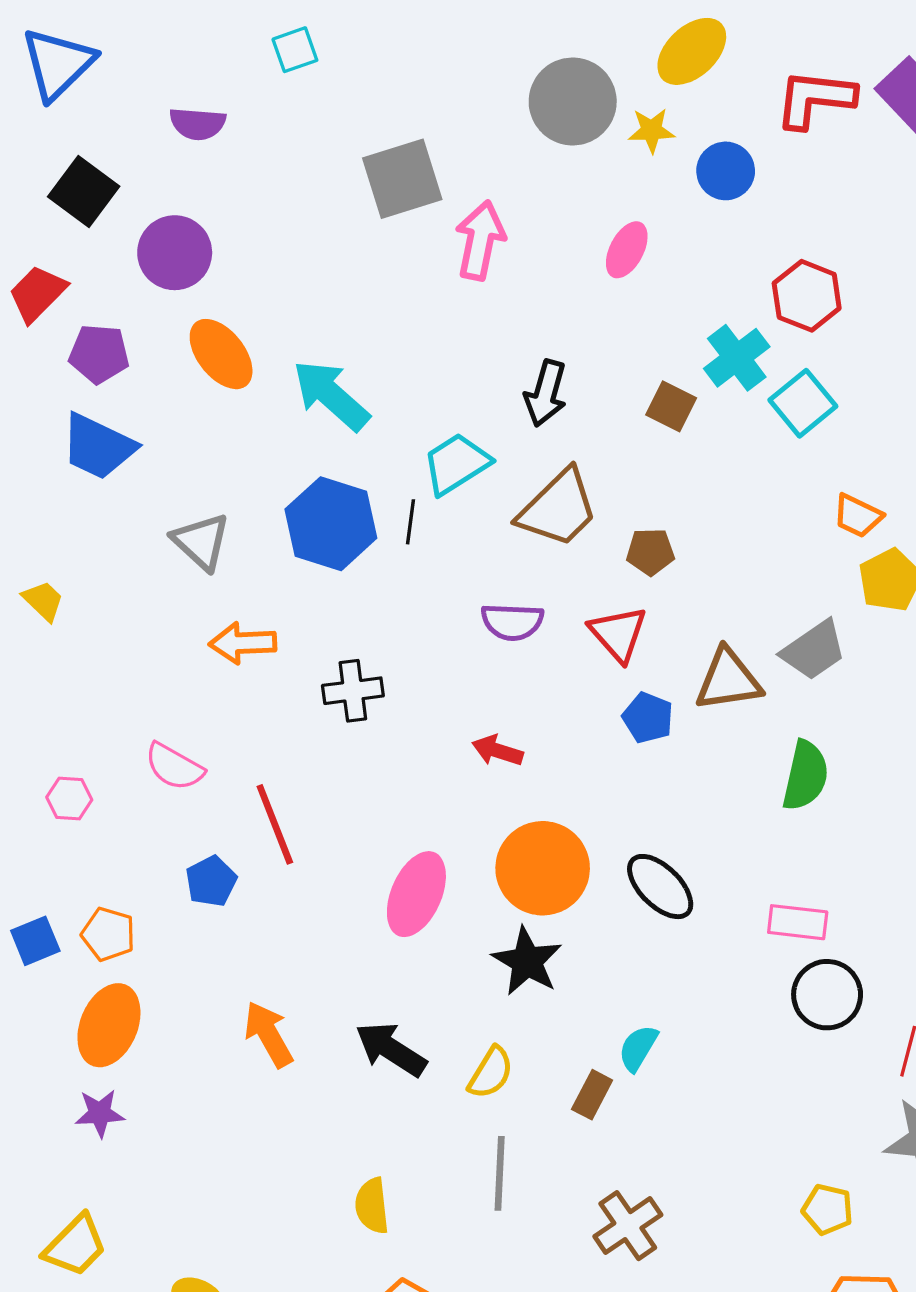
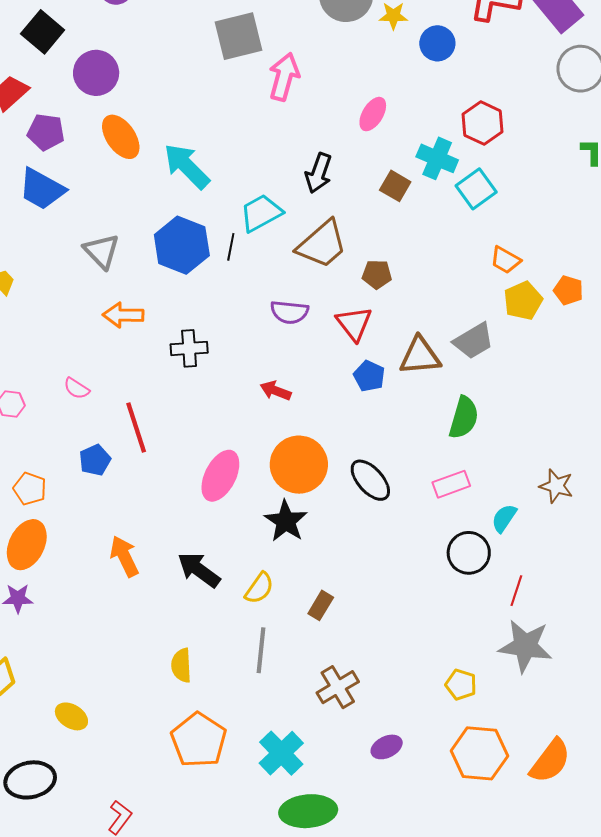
pink ellipse: (627, 250) -> (373, 114), moved
cyan cross: (737, 358) -> (437, 158), turned -33
pink semicircle: (174, 767) -> (77, 388), size x0.7
pink rectangle: (798, 922) -> (451, 484), moved, turned -30
cyan semicircle: (638, 1048) -> (504, 518), moved

